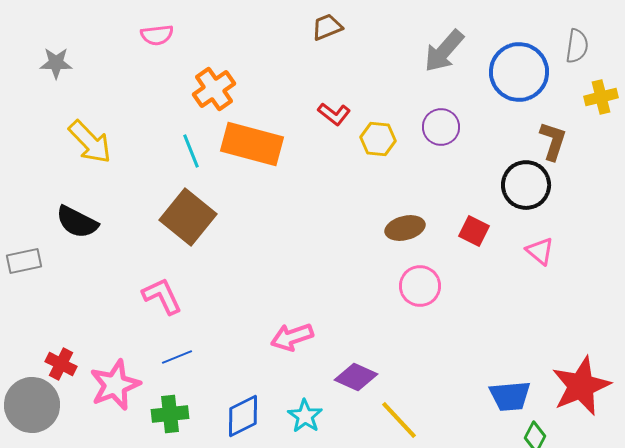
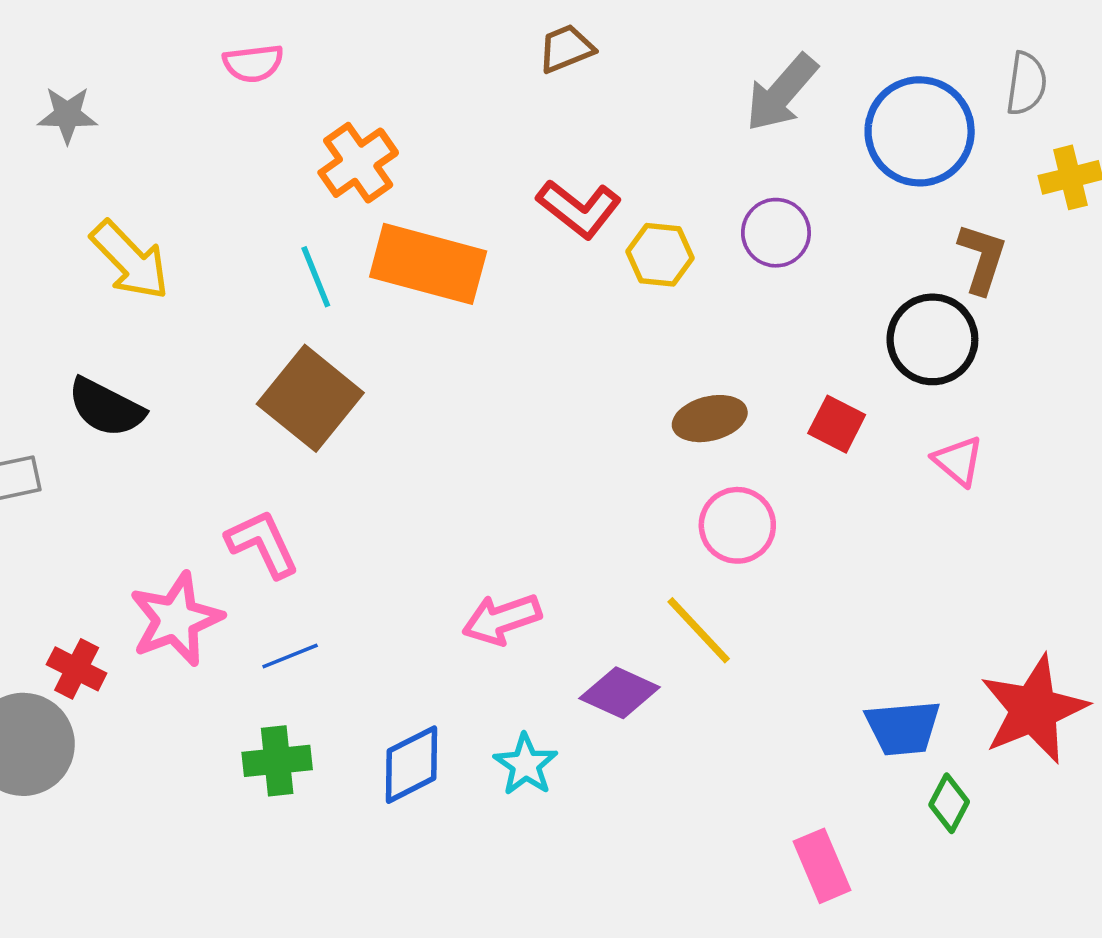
red L-shape: (334, 114) -> (579, 209), size x1.4
pink star: (115, 385) -> (176, 619), moved
yellow line: (399, 420) -> (699, 630), moved

